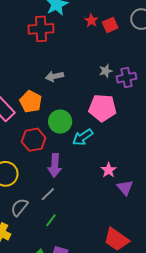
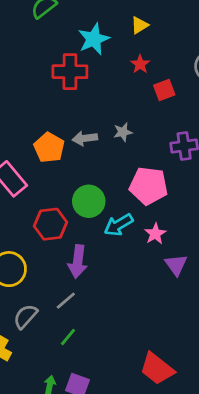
red square: (110, 25) -> (164, 90), moved
gray star: (106, 71) -> (123, 132), moved
orange pentagon: (31, 102) -> (49, 148), moved
pink star: (109, 170) -> (155, 234), moved
purple triangle: (125, 188) -> (176, 265), moved

